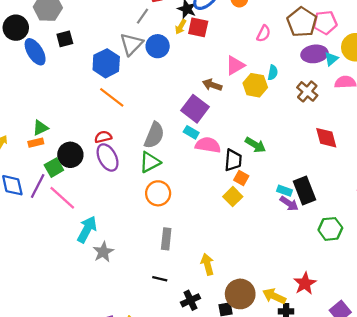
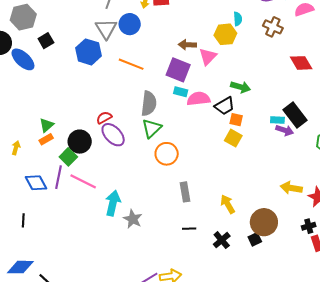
pink triangle: (235, 65) -> (208, 56), moved
orange line: (112, 97) -> (131, 64), moved
black trapezoid: (233, 160) -> (225, 106), turned 70
yellow arrow: (274, 296) -> (291, 188), moved

